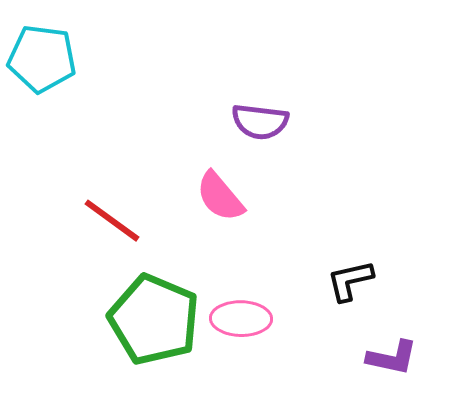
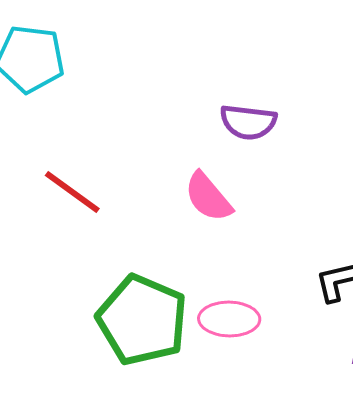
red line: (112, 221) -> (72, 192), moved

